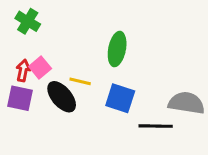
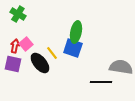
yellow line: (80, 81) -> (52, 53), turned 40
blue square: (120, 98) -> (73, 48), moved

